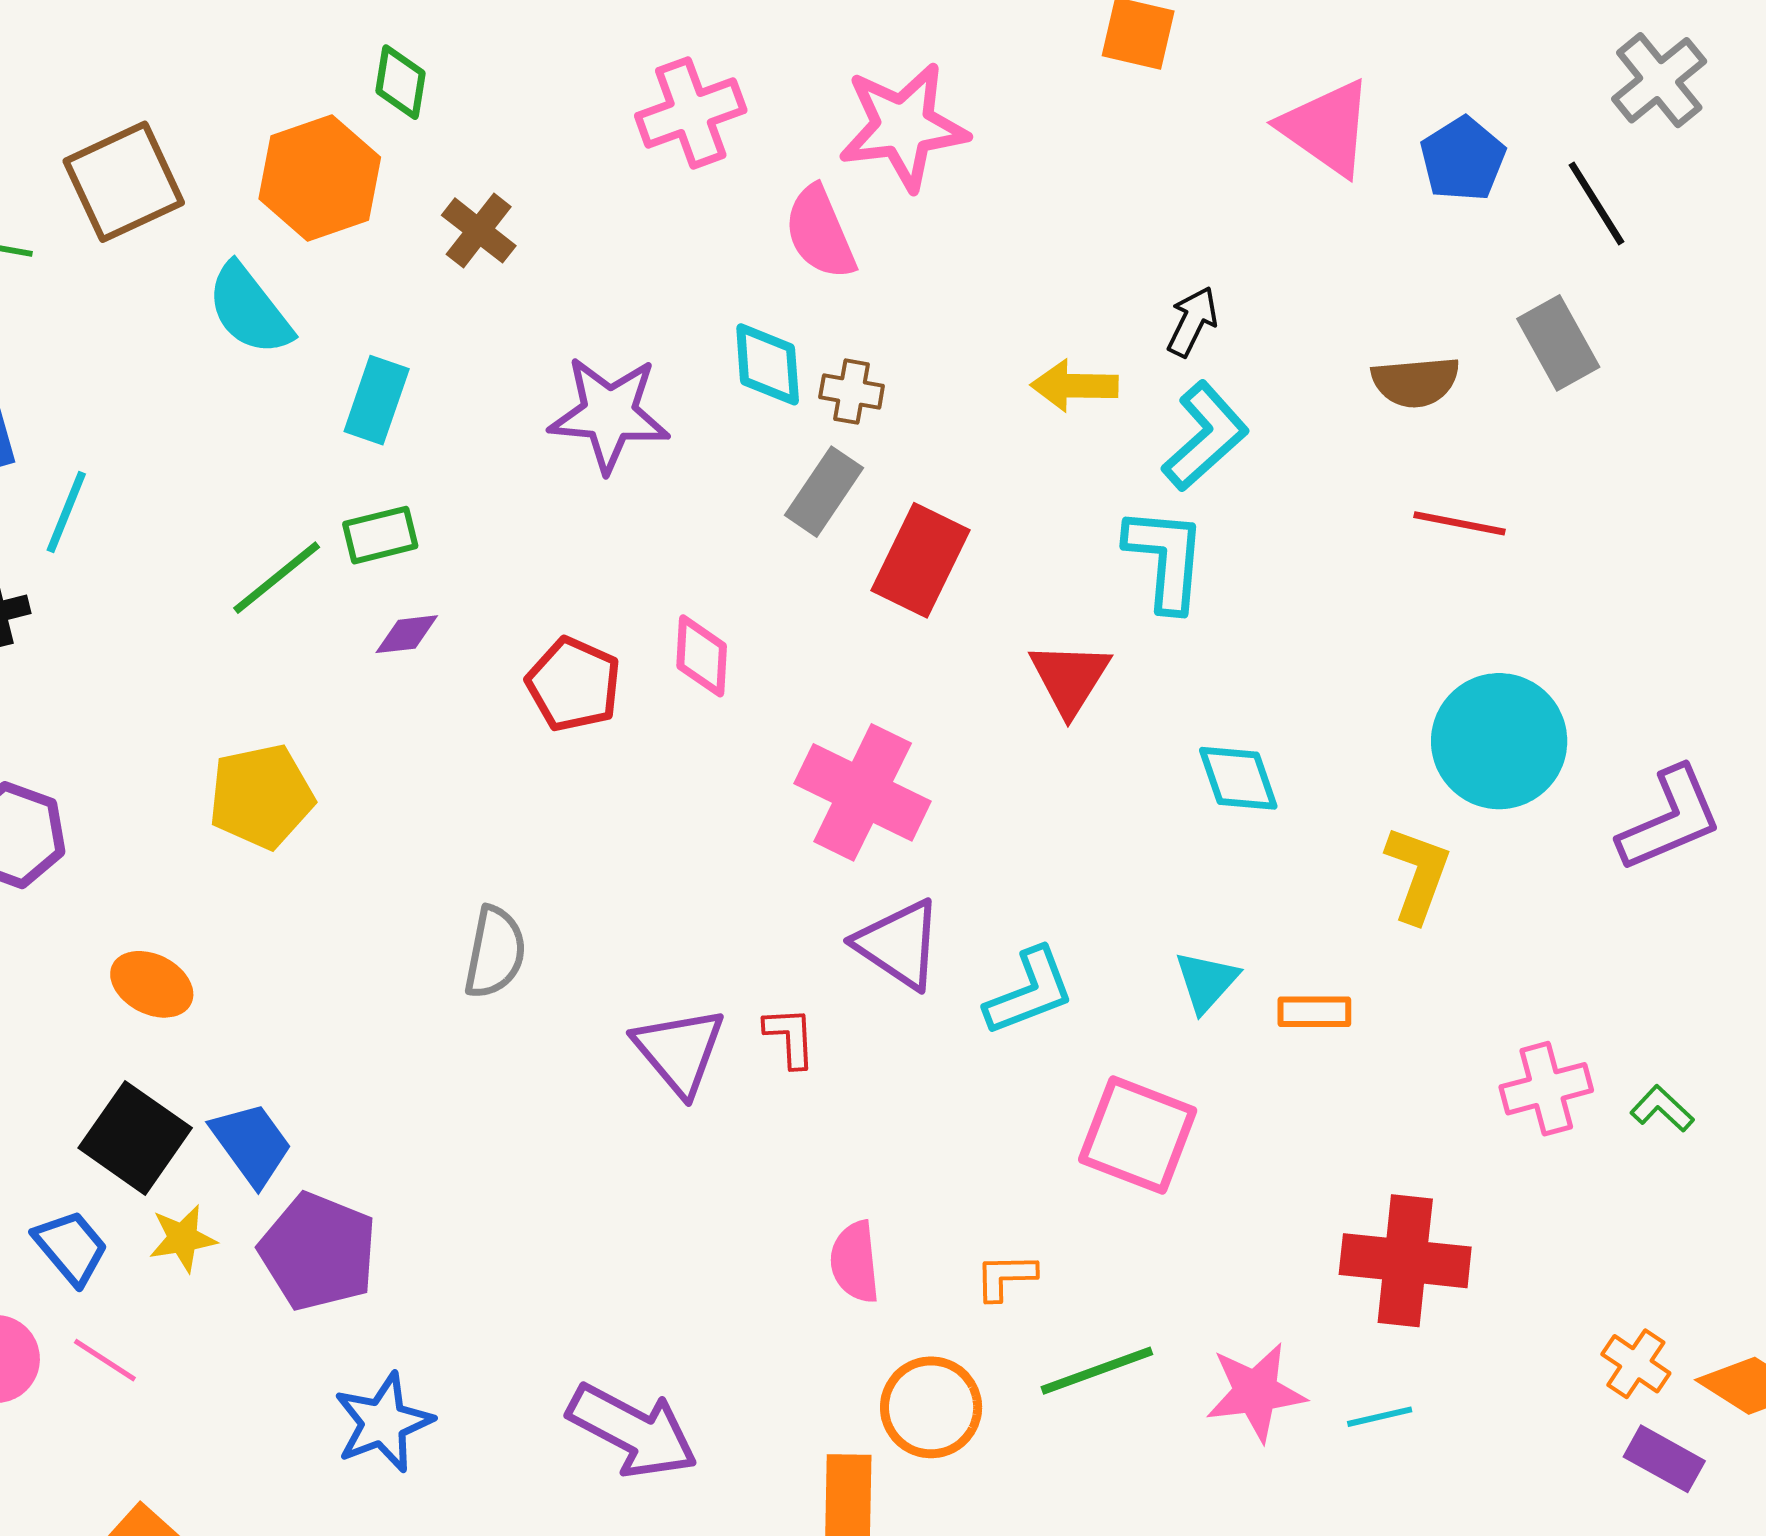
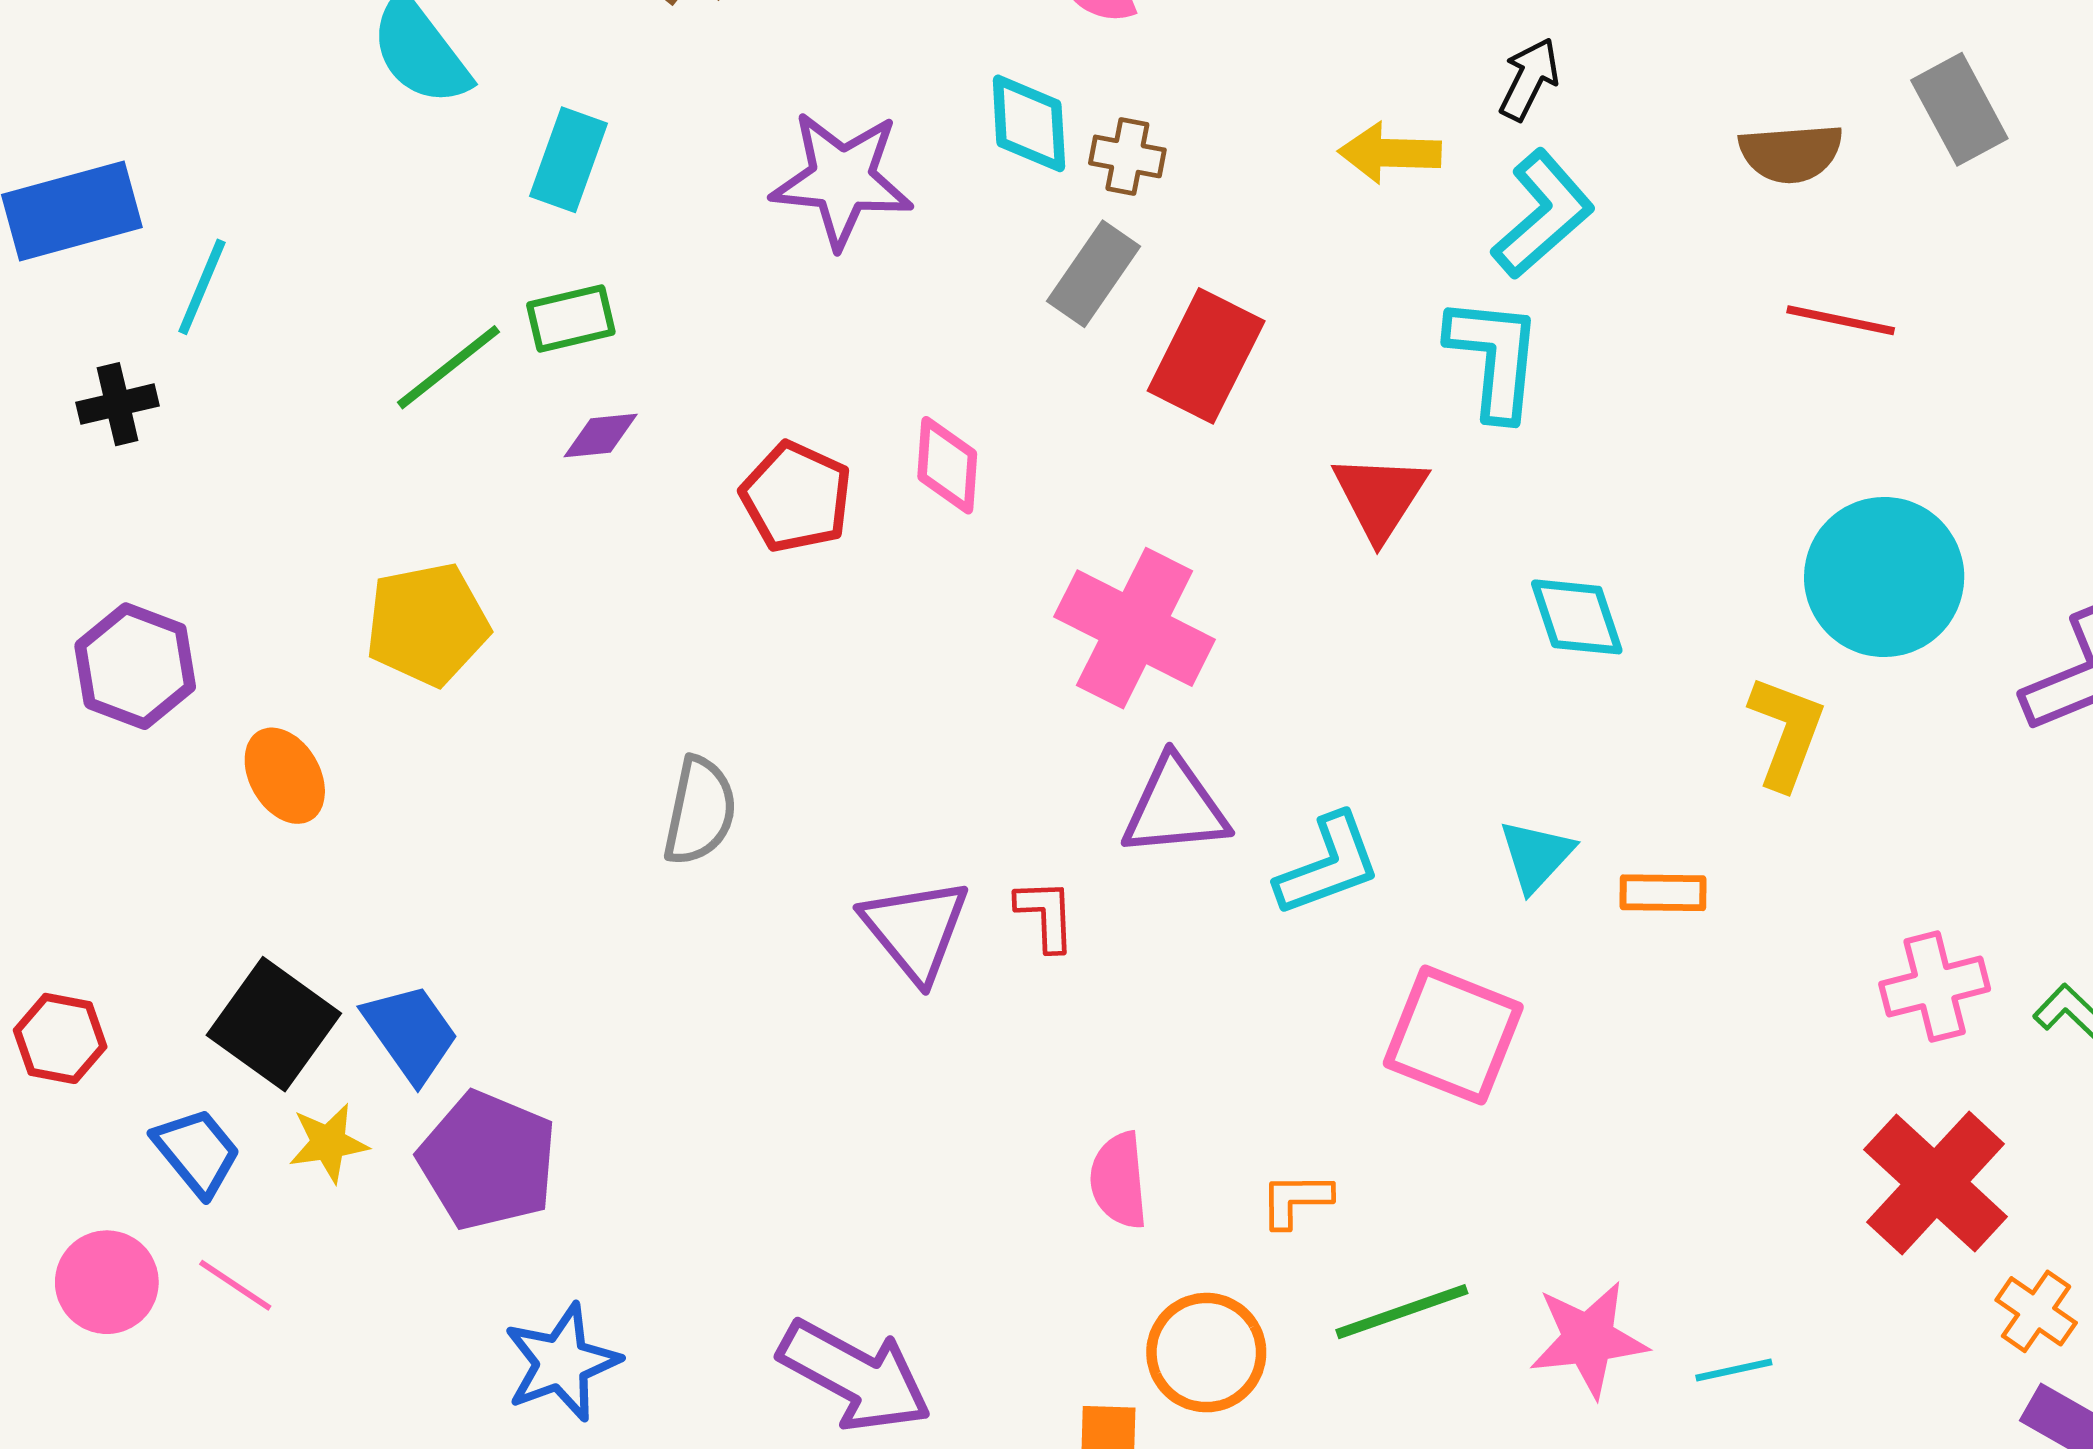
purple triangle: (899, 944) -> (1175, 807), turned -40
orange ellipse: (152, 984) -> (285, 776), moved, turned 32
red cross: (1405, 1261) -> (1936, 1183), moved, turned 36

